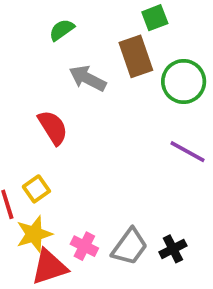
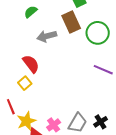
gray arrow: (88, 78) -> (47, 36), turned -36
yellow square: (36, 189) -> (25, 83), moved
pink cross: (84, 246) -> (54, 125), turned 32

